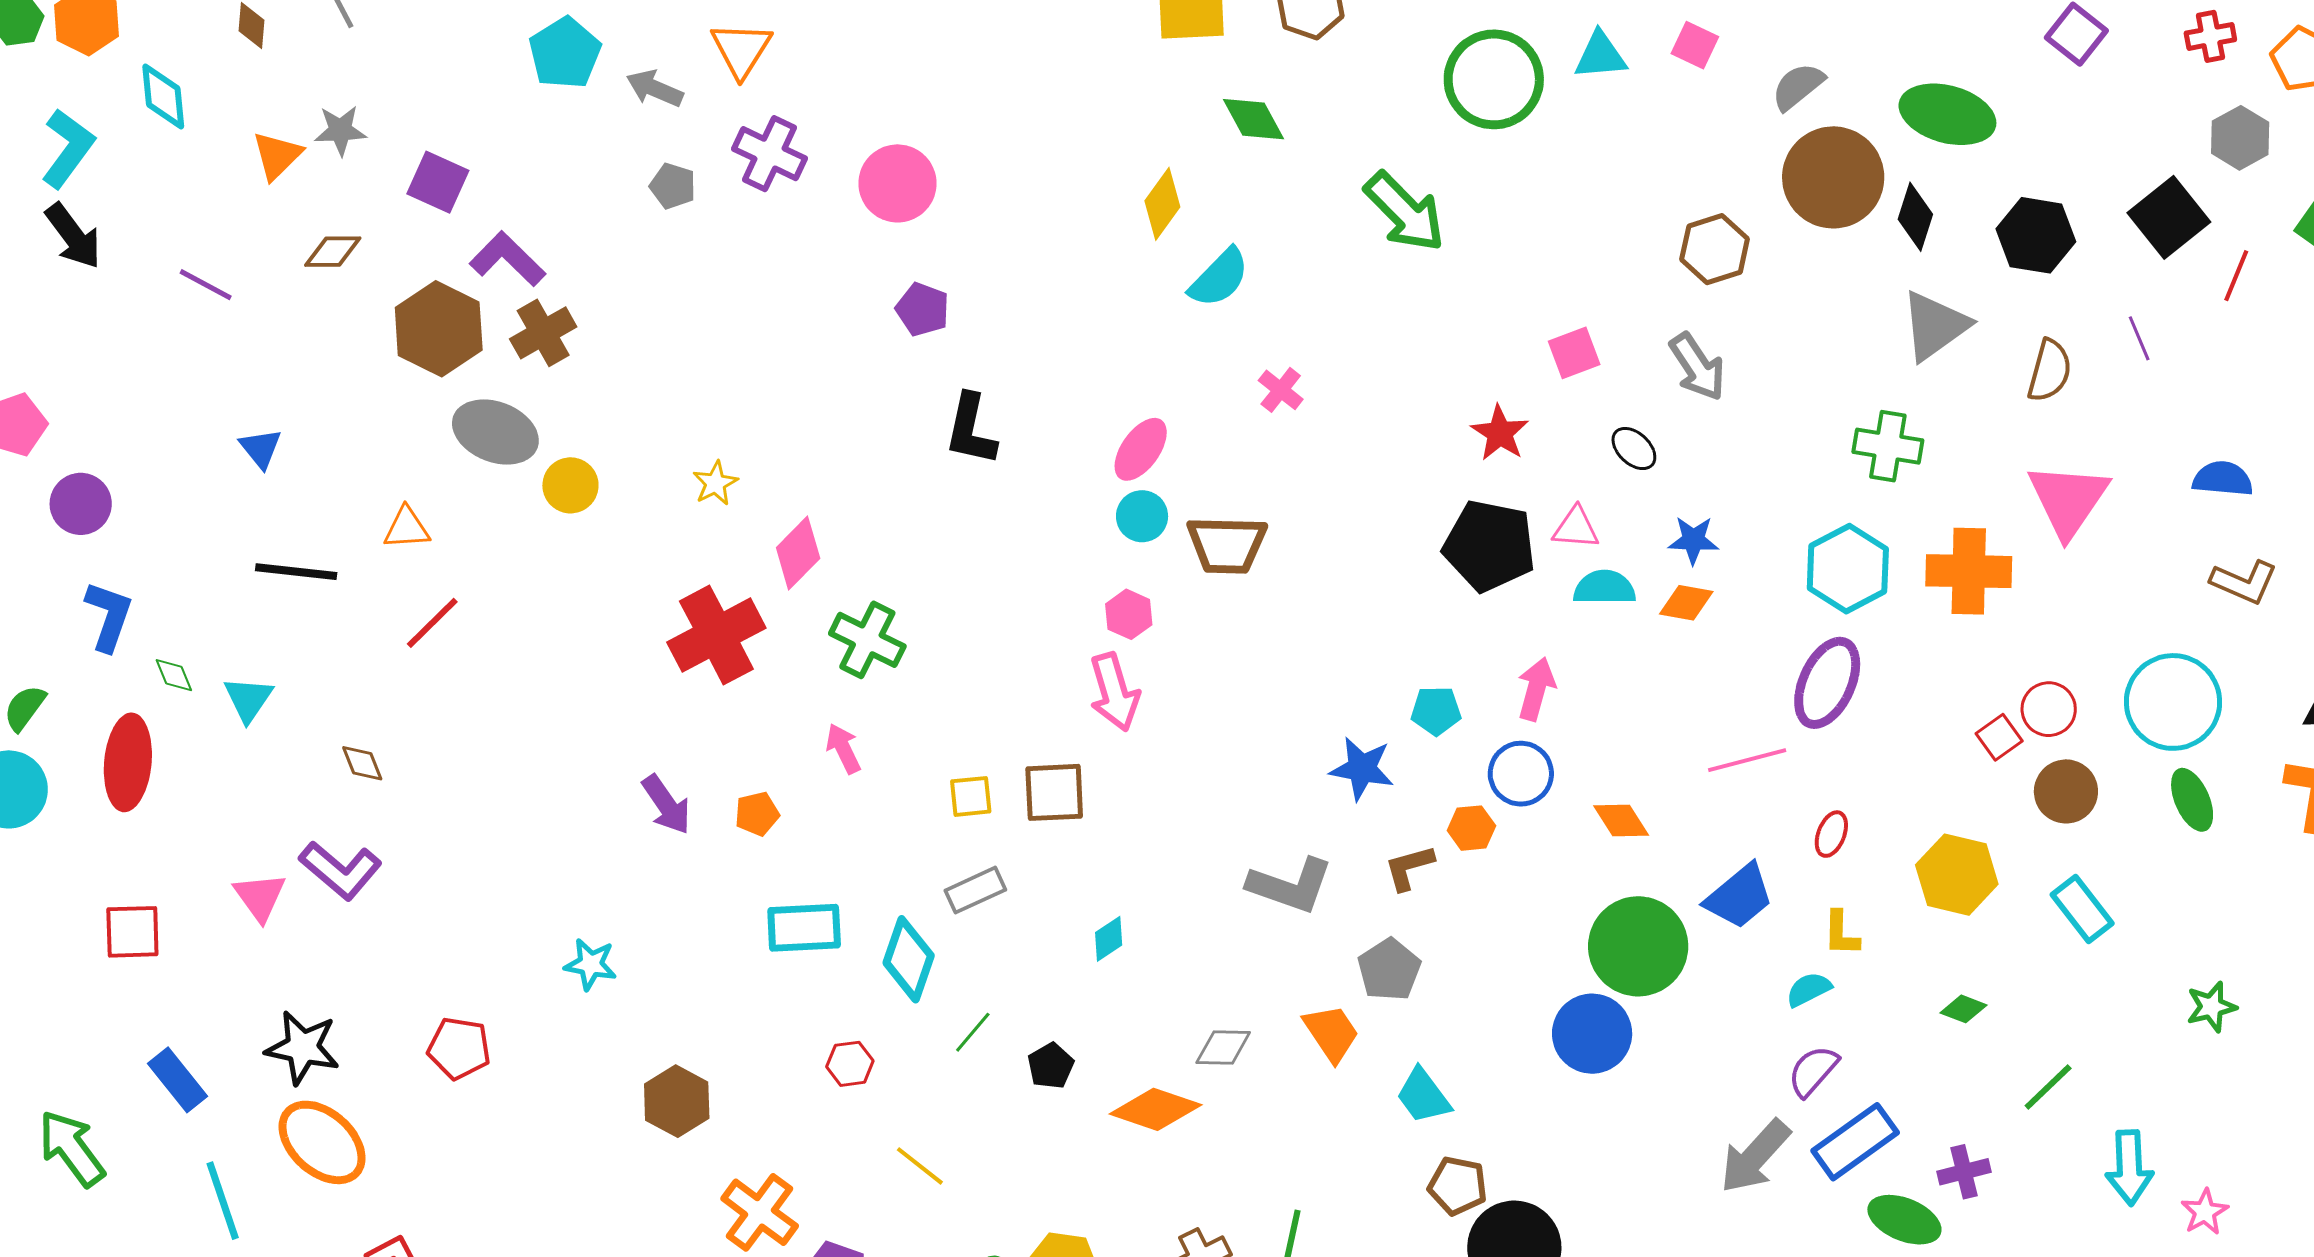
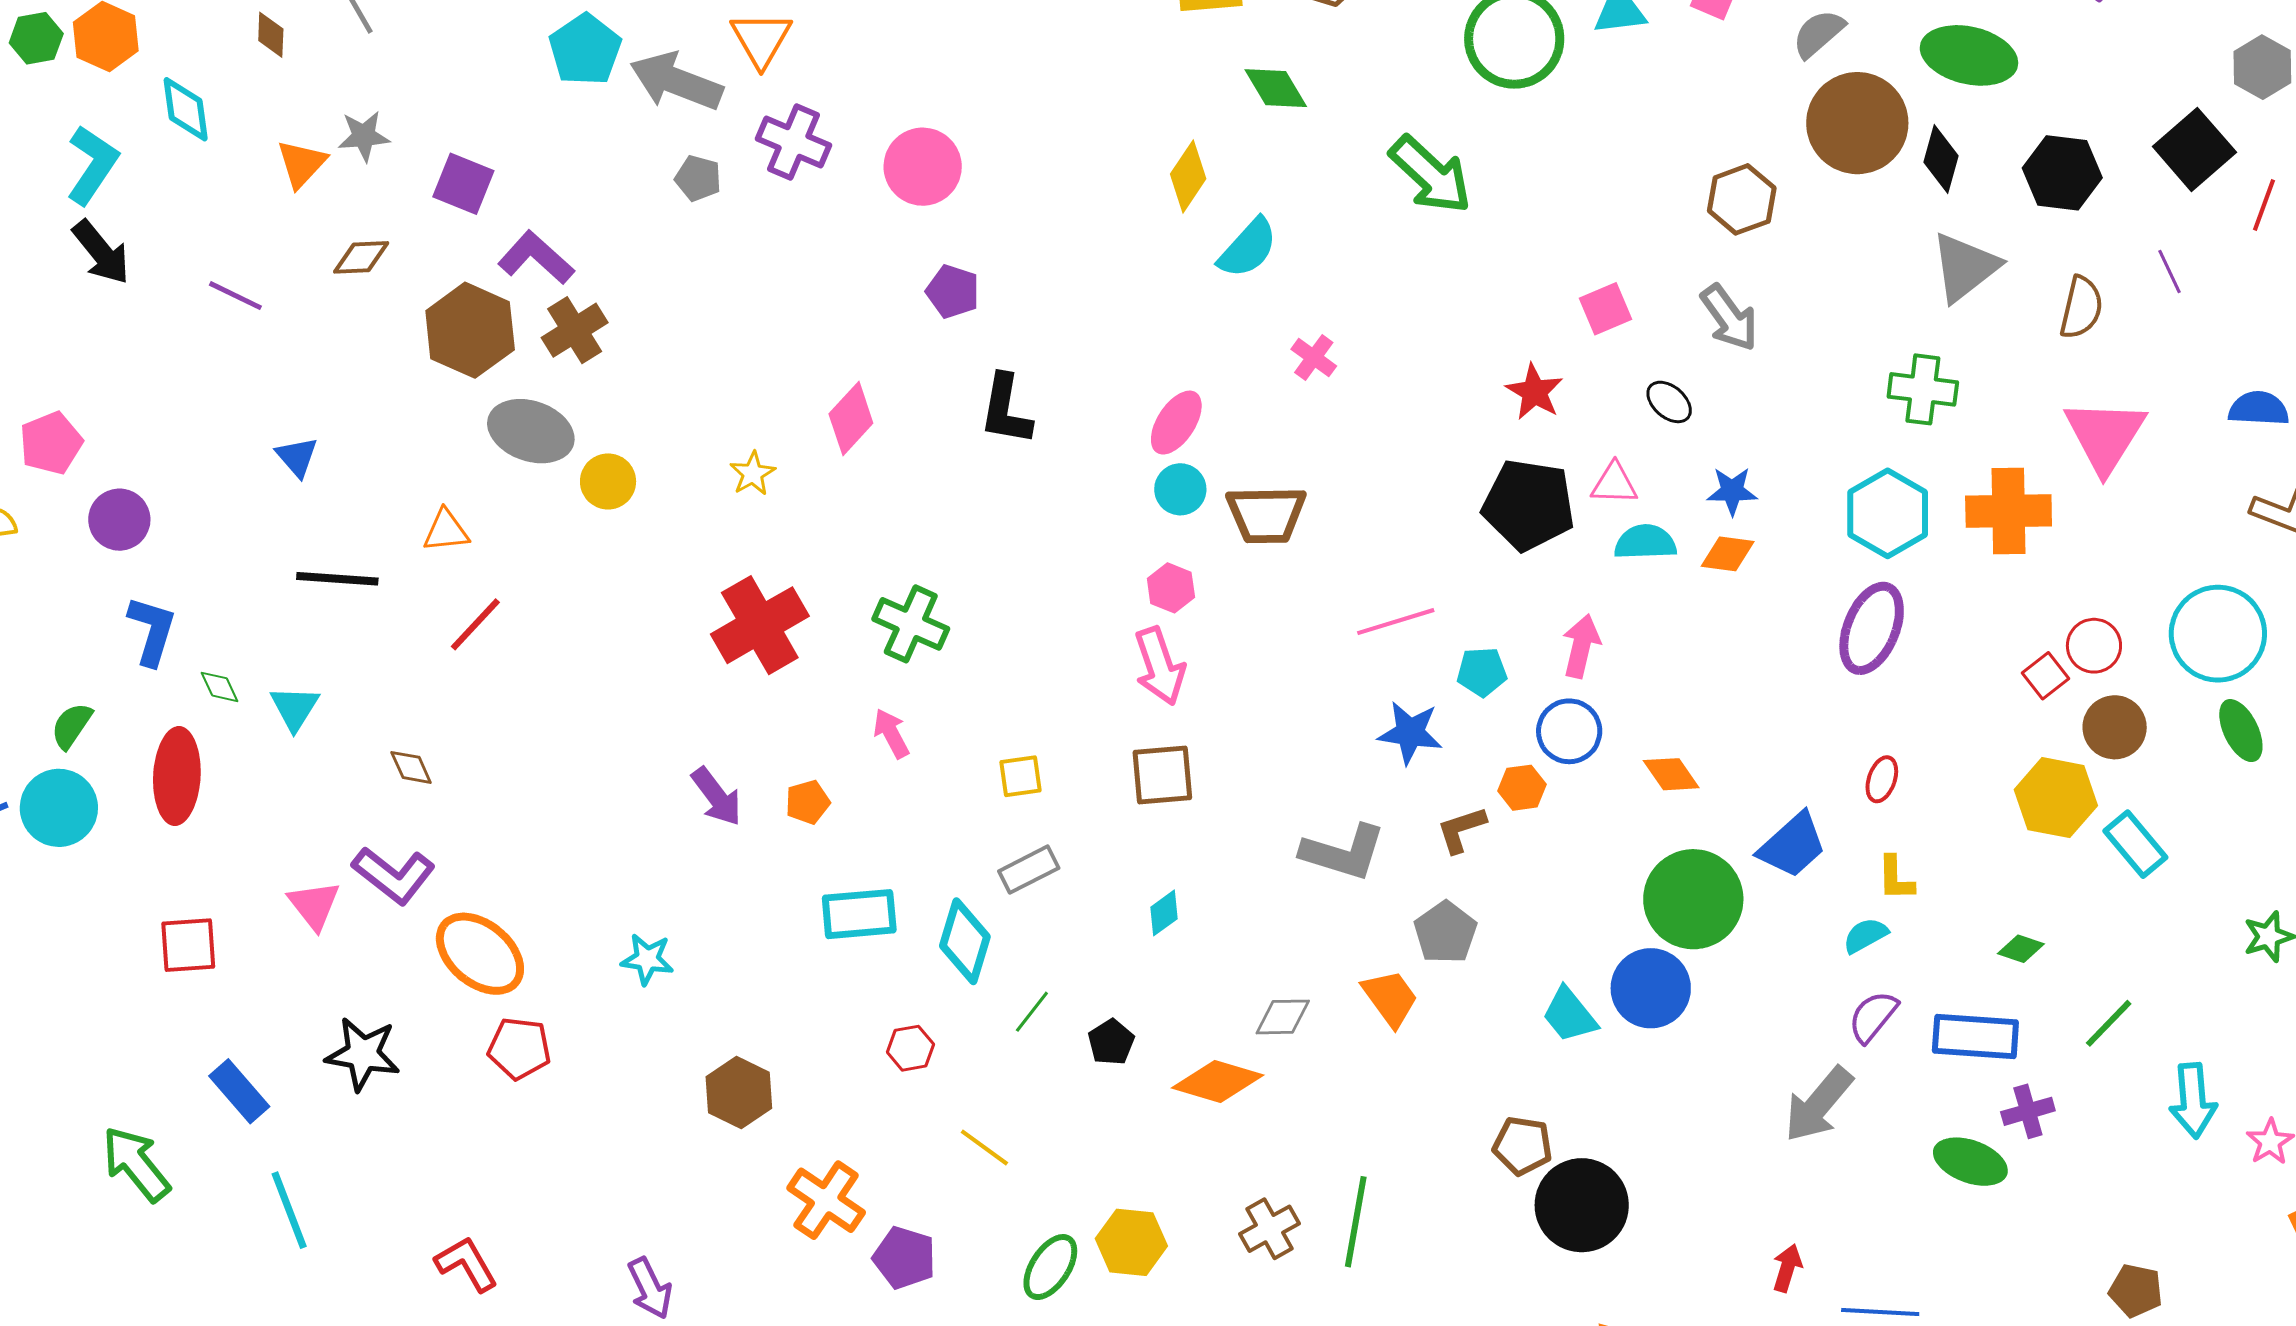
gray arrow: (655, 88) -> (676, 81), size x1.6
pink diamond: (798, 553) -> (851, 419), moved
pink line: (1747, 760) -> (1396, 622), moved
brown square: (1054, 792) -> (1162, 775), moved
yellow hexagon: (1957, 875) -> (2056, 798), moved
cyan trapezoid: (1423, 1096) -> (1570, 1015), moved
orange ellipse: (322, 1142) -> (480, 954), moved
blue rectangle: (1855, 1142) -> (1975, 1036), moved, turned 42

